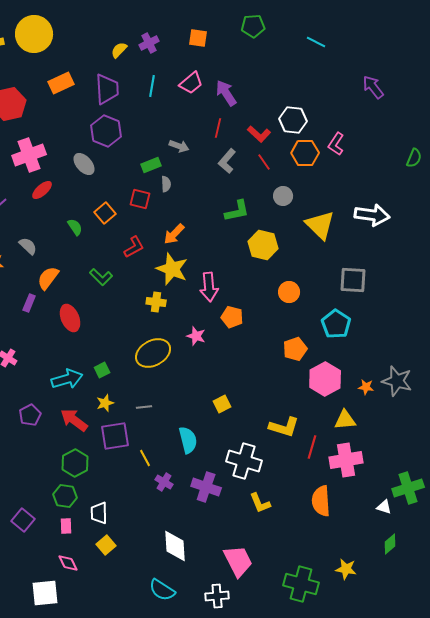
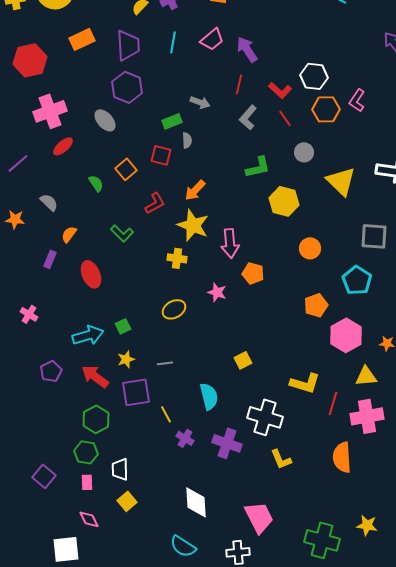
orange semicircle: (48, 278) -> (69, 234), size x0.7
yellow ellipse: (153, 353) -> (174, 309), size x0.7

